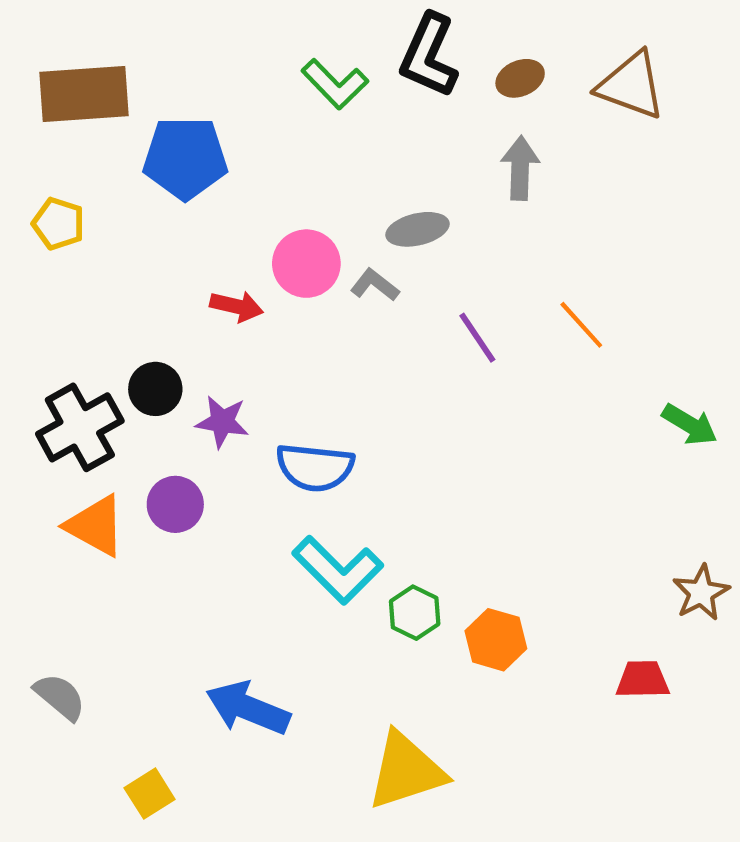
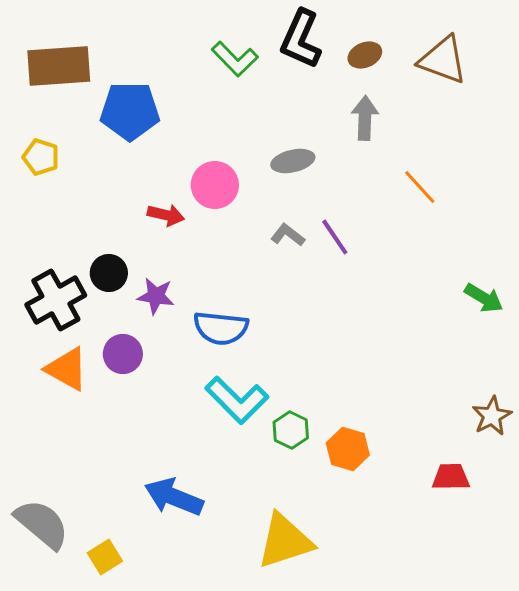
gray L-shape: (375, 285) -> (288, 235), moved
orange line: (581, 325) -> (420, 187), moved
gray semicircle: (60, 697) -> (42, 524), moved, size x1.5

